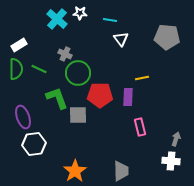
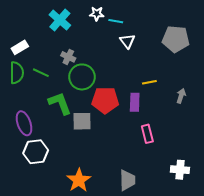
white star: (80, 13) -> (97, 14), moved
gray arrow: (176, 139) -> (181, 96), moved

